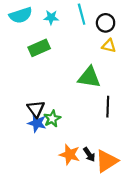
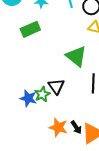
green triangle: (89, 77) -> (76, 56), turned 30
black triangle: (36, 109) -> (56, 86), moved

